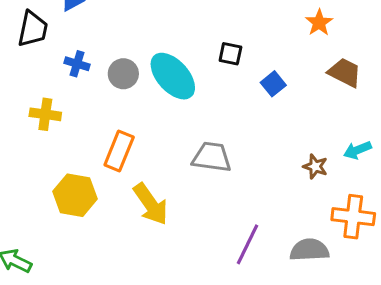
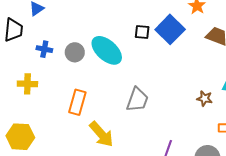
blue square: (273, 84) -> (170, 29), moved, size x1.8
gray trapezoid: (212, 157) -> (137, 100), turned 108
yellow hexagon: (75, 195) -> (20, 137), moved

